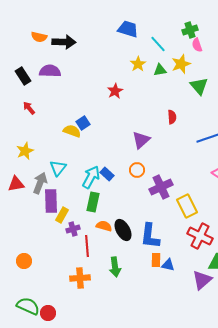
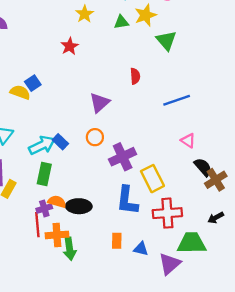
yellow star: (138, 64) -> (85, 14), moved
cyan arrow: (91, 177) -> (42, 145), turned 35
purple cross: (73, 229) -> (44, 208), moved
black ellipse: (123, 230) -> (79, 206), turned -60
blue L-shape: (150, 236) -> (127, 200), moved
red cross: (200, 236) -> (167, 213), turned -30
blue triangle: (168, 265) -> (141, 249), moved
orange cross: (80, 278) -> (57, 235), moved

